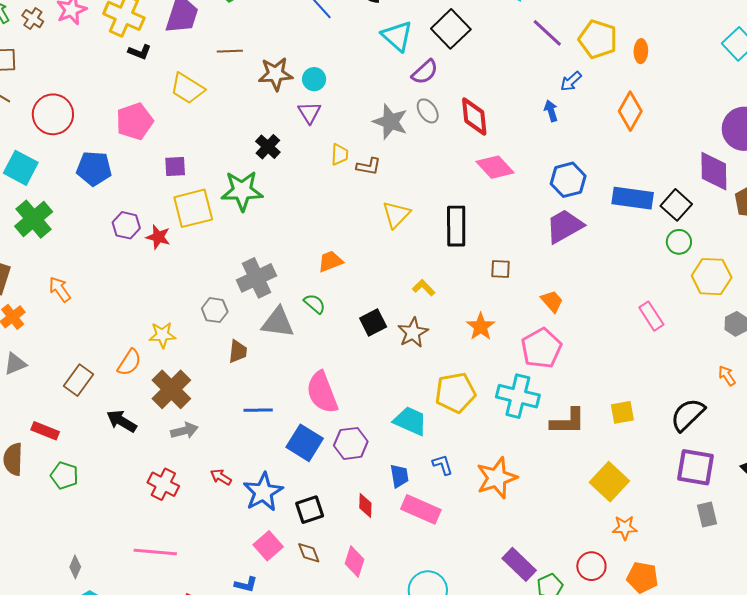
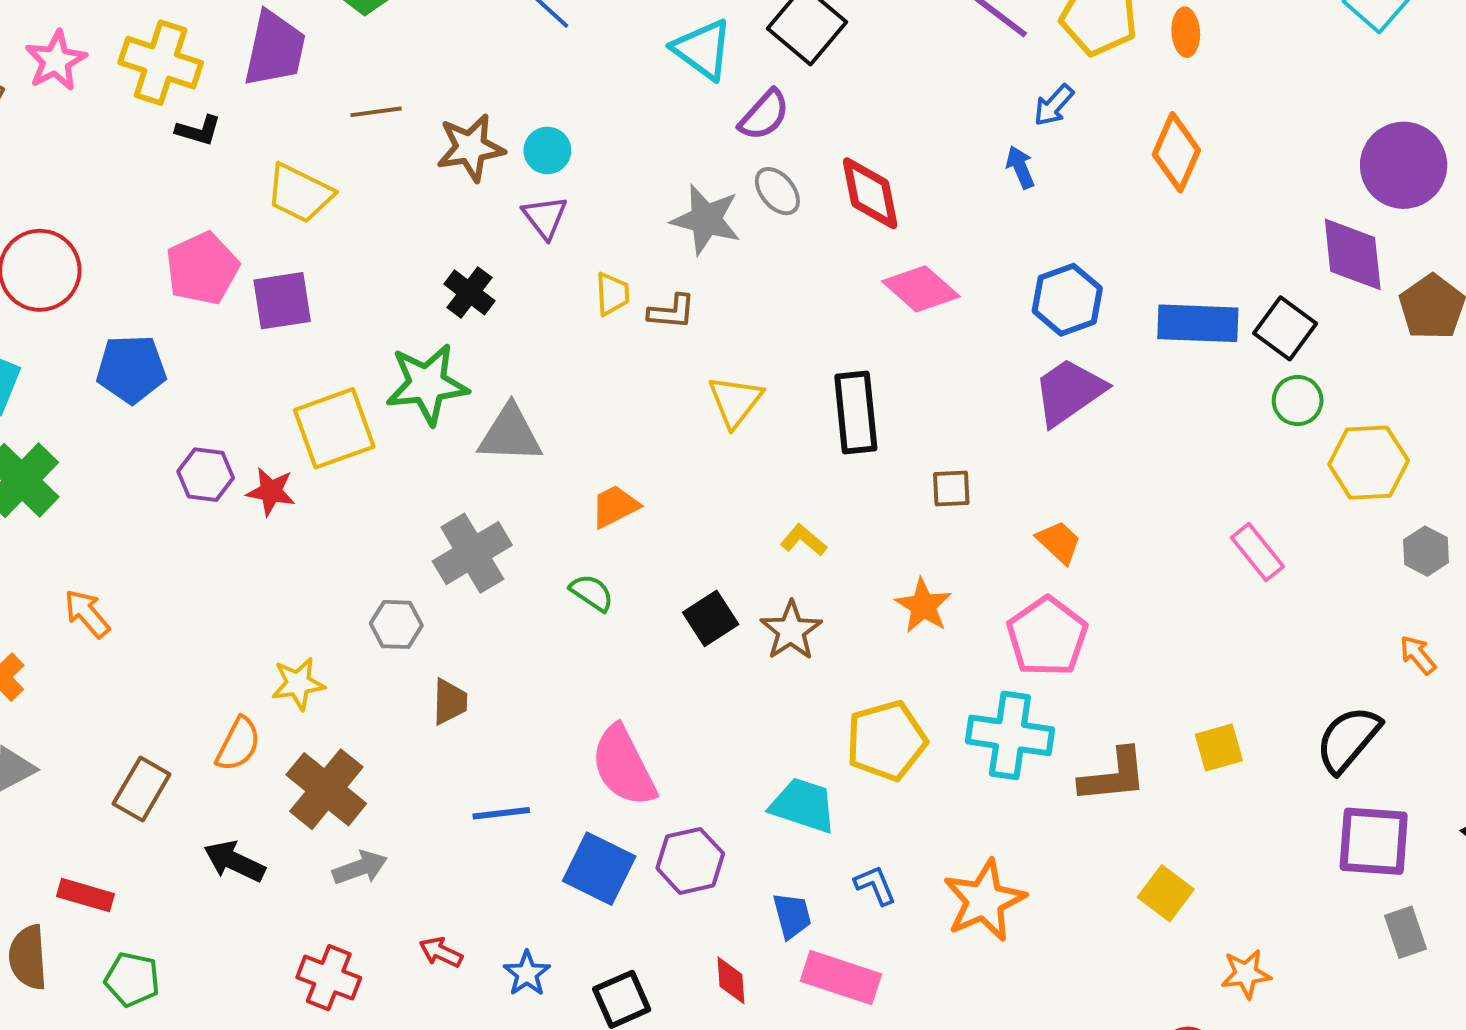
purple square: (175, 167) -> (282, 301), moved, size x1.4
gray triangle: (278, 322) -> (510, 434), moved
yellow square: (609, 482) -> (1166, 893), moved, size x0.7
blue star: (263, 492) -> (527, 973), size x0.6

